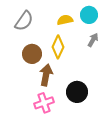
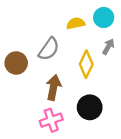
gray semicircle: (24, 21) -> (49, 49), moved
yellow diamond: (58, 47) -> (86, 64), moved
brown circle: (32, 54) -> (16, 63), moved

